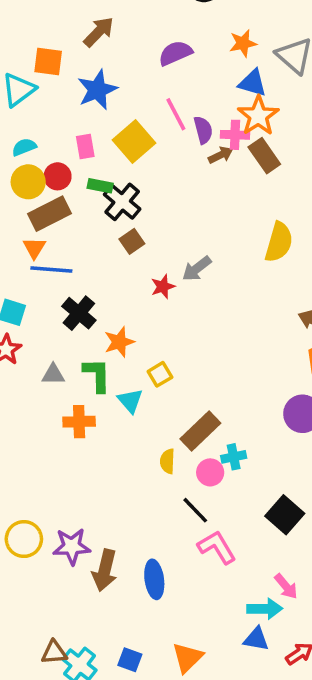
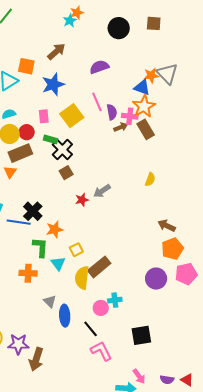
orange star: (243, 43) -> (151, 75), moved
yellow semicircle: (279, 242) -> (150, 179), size x0.6
blue line: (51, 269) -> (19, 222), moved
gray triangle: (53, 374) -> (50, 301), moved, turned 40
brown rectangle: (200, 431) -> (99, 267), moved
yellow semicircle: (167, 461) -> (82, 278), moved, size x1.6
black square: (285, 515) -> (141, 335), turned 35
blue ellipse: (154, 579) -> (65, 316), moved

